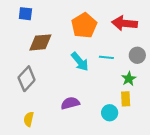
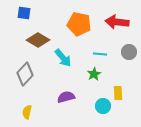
orange pentagon: (84, 25) -> (79, 24), turned -30
brown diamond: (40, 42) -> (38, 40), turned 35
cyan arrow: (80, 62) -> (63, 58), moved
green star: (129, 79) -> (94, 74), moved

